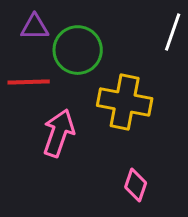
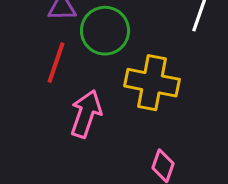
red line: (29, 82) -> (56, 63), turned -69

